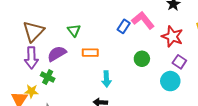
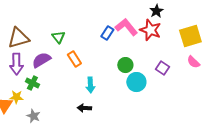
brown triangle: (33, 31) -> (18, 38), turned 30
red star: (172, 36) -> (150, 30), moved
orange rectangle: (90, 53) -> (74, 59), turned 56
cyan circle: (170, 81) -> (136, 82), moved

